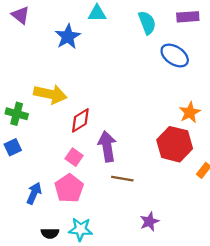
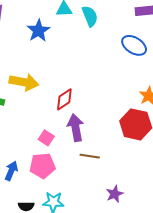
cyan semicircle: (147, 23) -> (90, 16), moved
red diamond: (80, 120) -> (64, 99), moved
pink pentagon: (69, 188) -> (42, 166), turned 30

